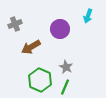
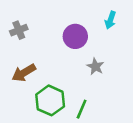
brown arrow: (31, 47) -> (24, 73), moved
gray star: (66, 67) -> (95, 67), moved

